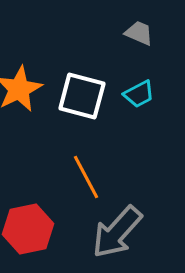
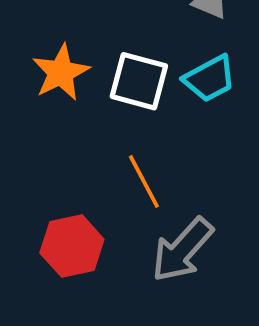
cyan trapezoid: (139, 94) -> (210, 79), size x1.4

